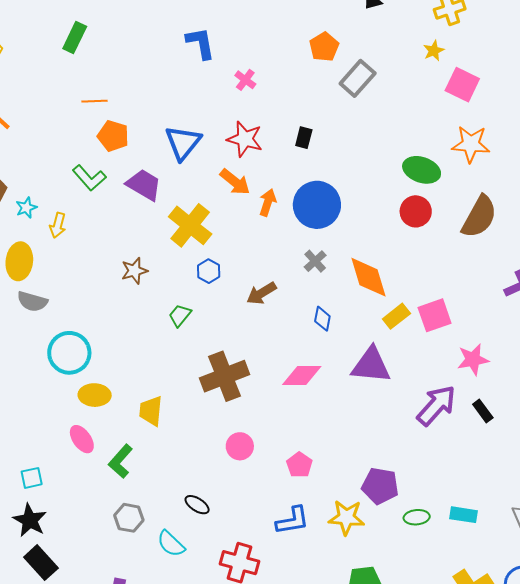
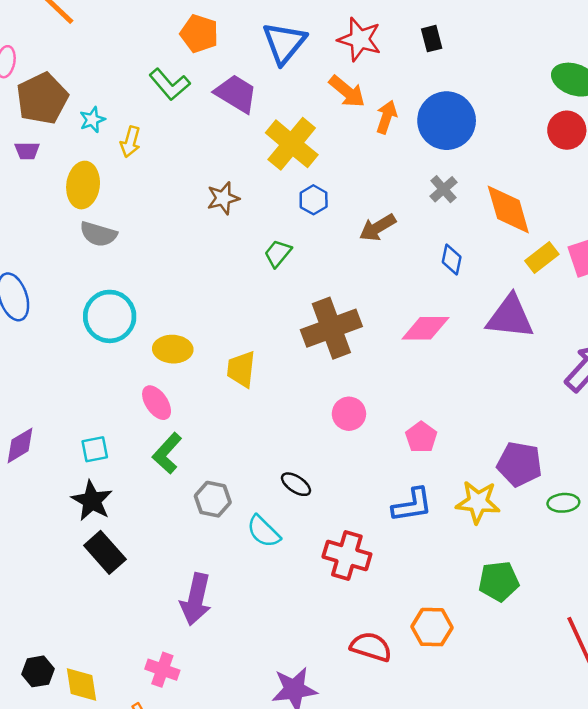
black rectangle: (304, 138) -> (432, 39), turned -30
cyan circle: (69, 353) -> (110, 316), moved
green L-shape: (121, 461) -> (167, 453), moved

